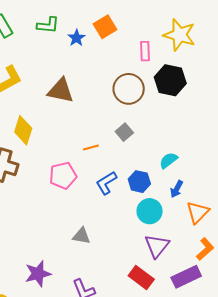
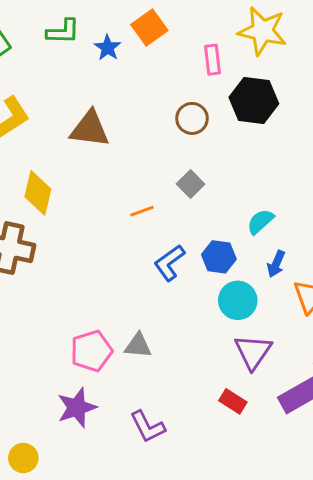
brown circle: (129, 89) -> (192, 118), size x0.7
pink pentagon: (63, 176) -> (91, 351), moved
red rectangle: (141, 278) -> (233, 401), size x0.7

